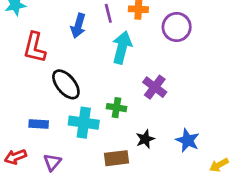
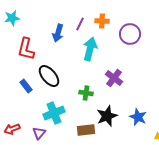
purple line: (108, 13) -> (80, 24), turned 40
cyan cross: (84, 123) -> (54, 113), moved, turned -30
blue rectangle: (39, 124) -> (26, 86), moved, turned 48
black star: (145, 139) -> (107, 116), size x1.5

